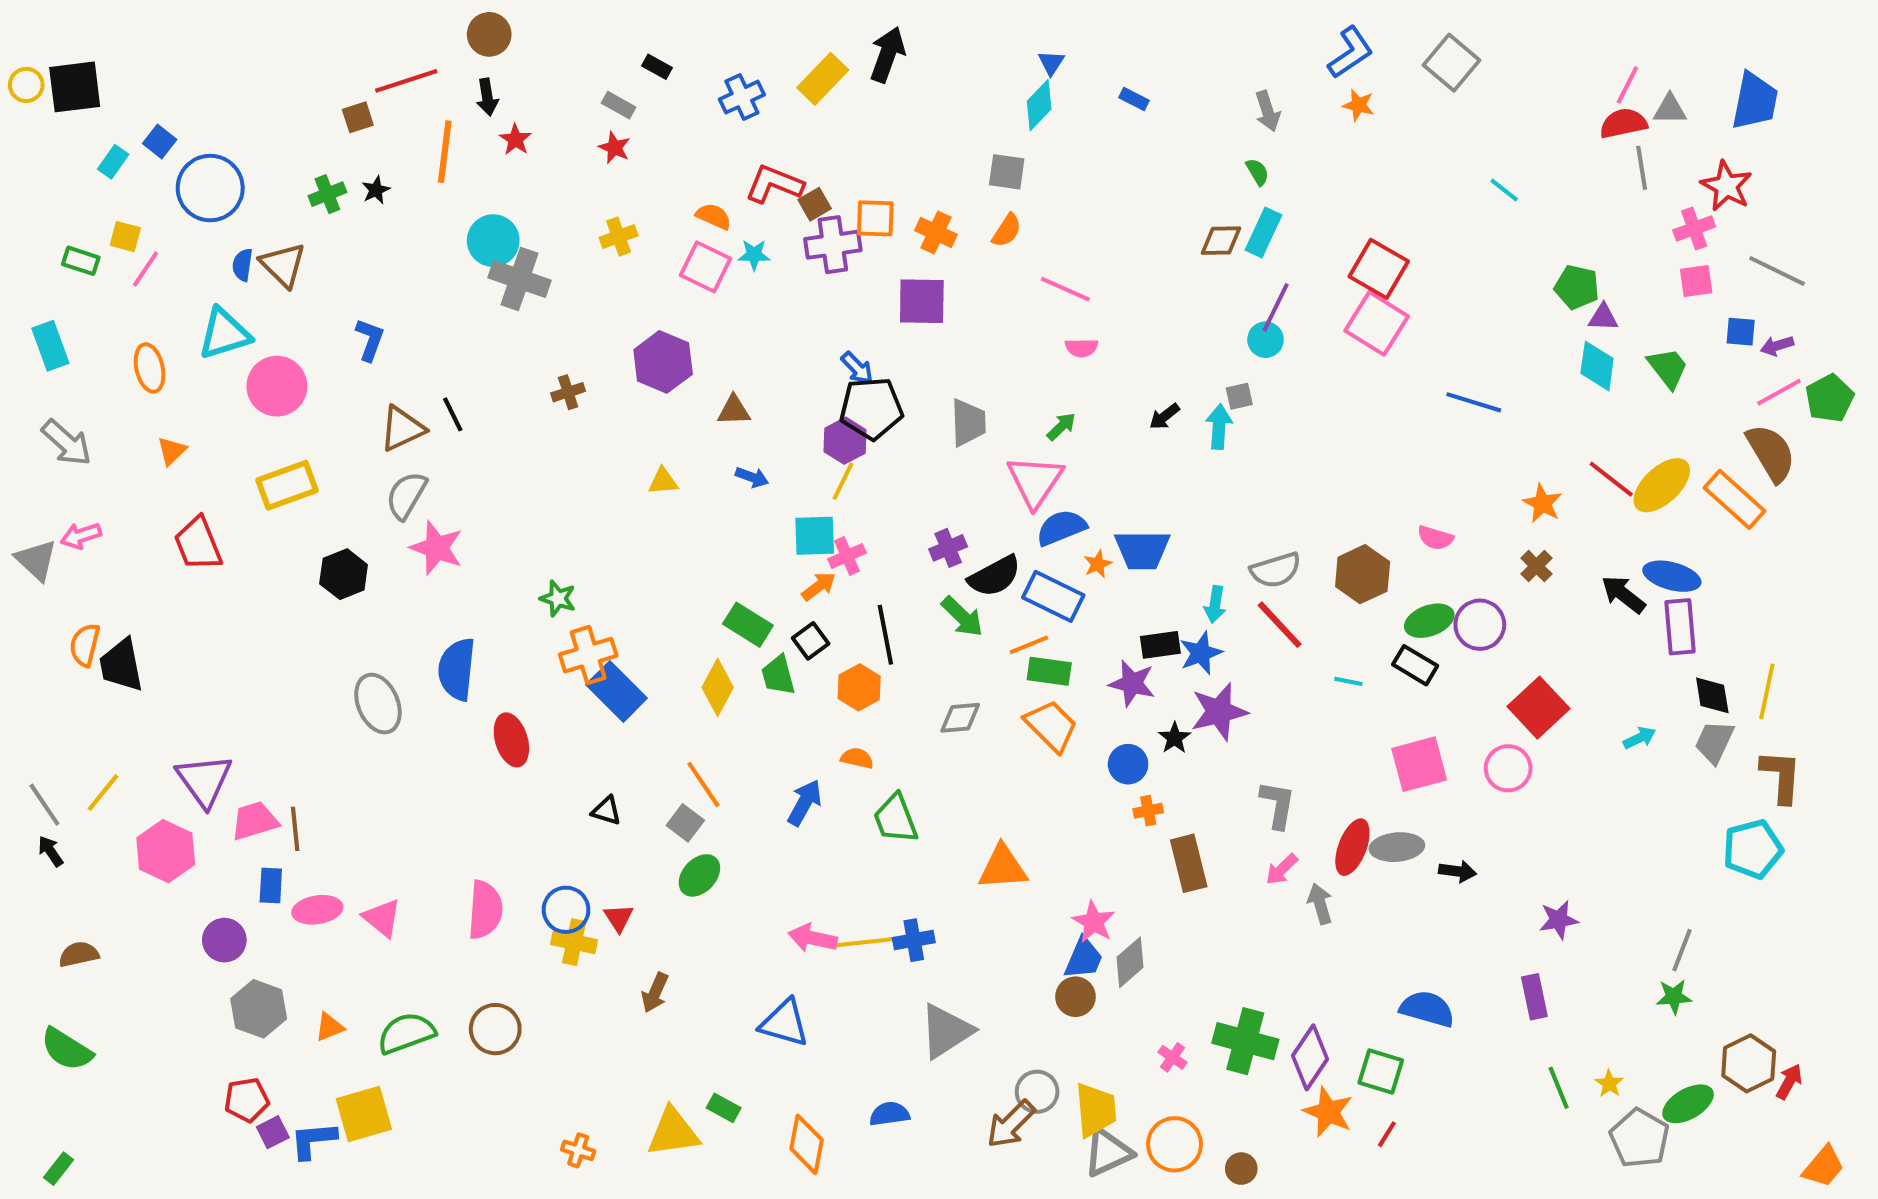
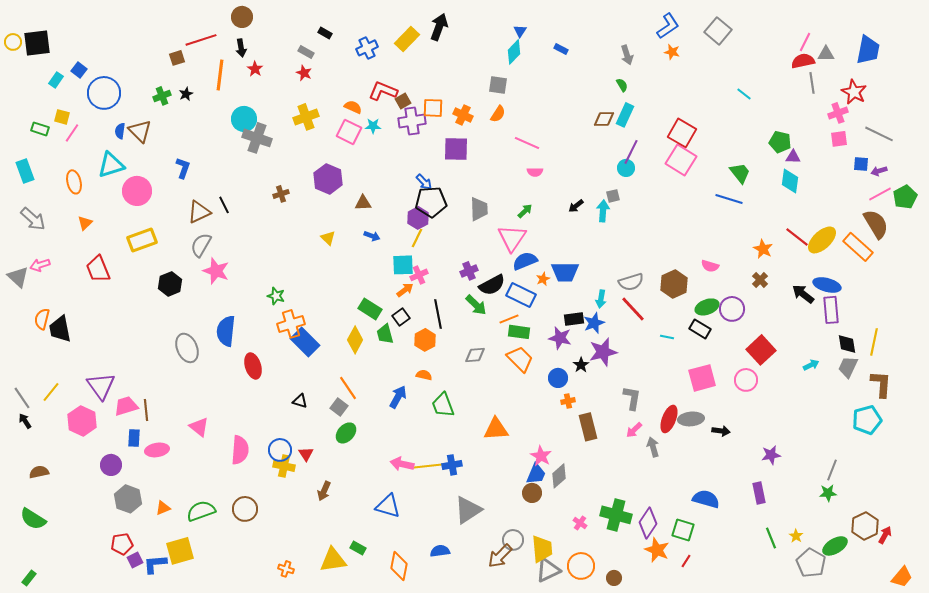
yellow cross: (619, 237) -> (306, 117), size x1.4
green trapezoid: (1668, 368) -> (740, 173), moved
yellow triangle: (663, 481) -> (328, 238), turned 49
pink triangle: (382, 918) -> (199, 427), moved

